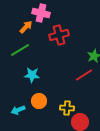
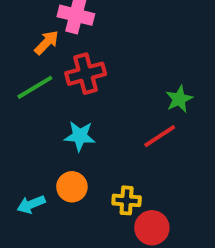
red cross: (59, 35) -> (86, 74), moved
cyan star: (32, 75) -> (80, 136), moved

